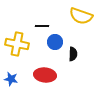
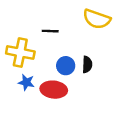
blue circle: (55, 42) -> (66, 66), moved
blue star: (11, 79) -> (26, 82), moved

